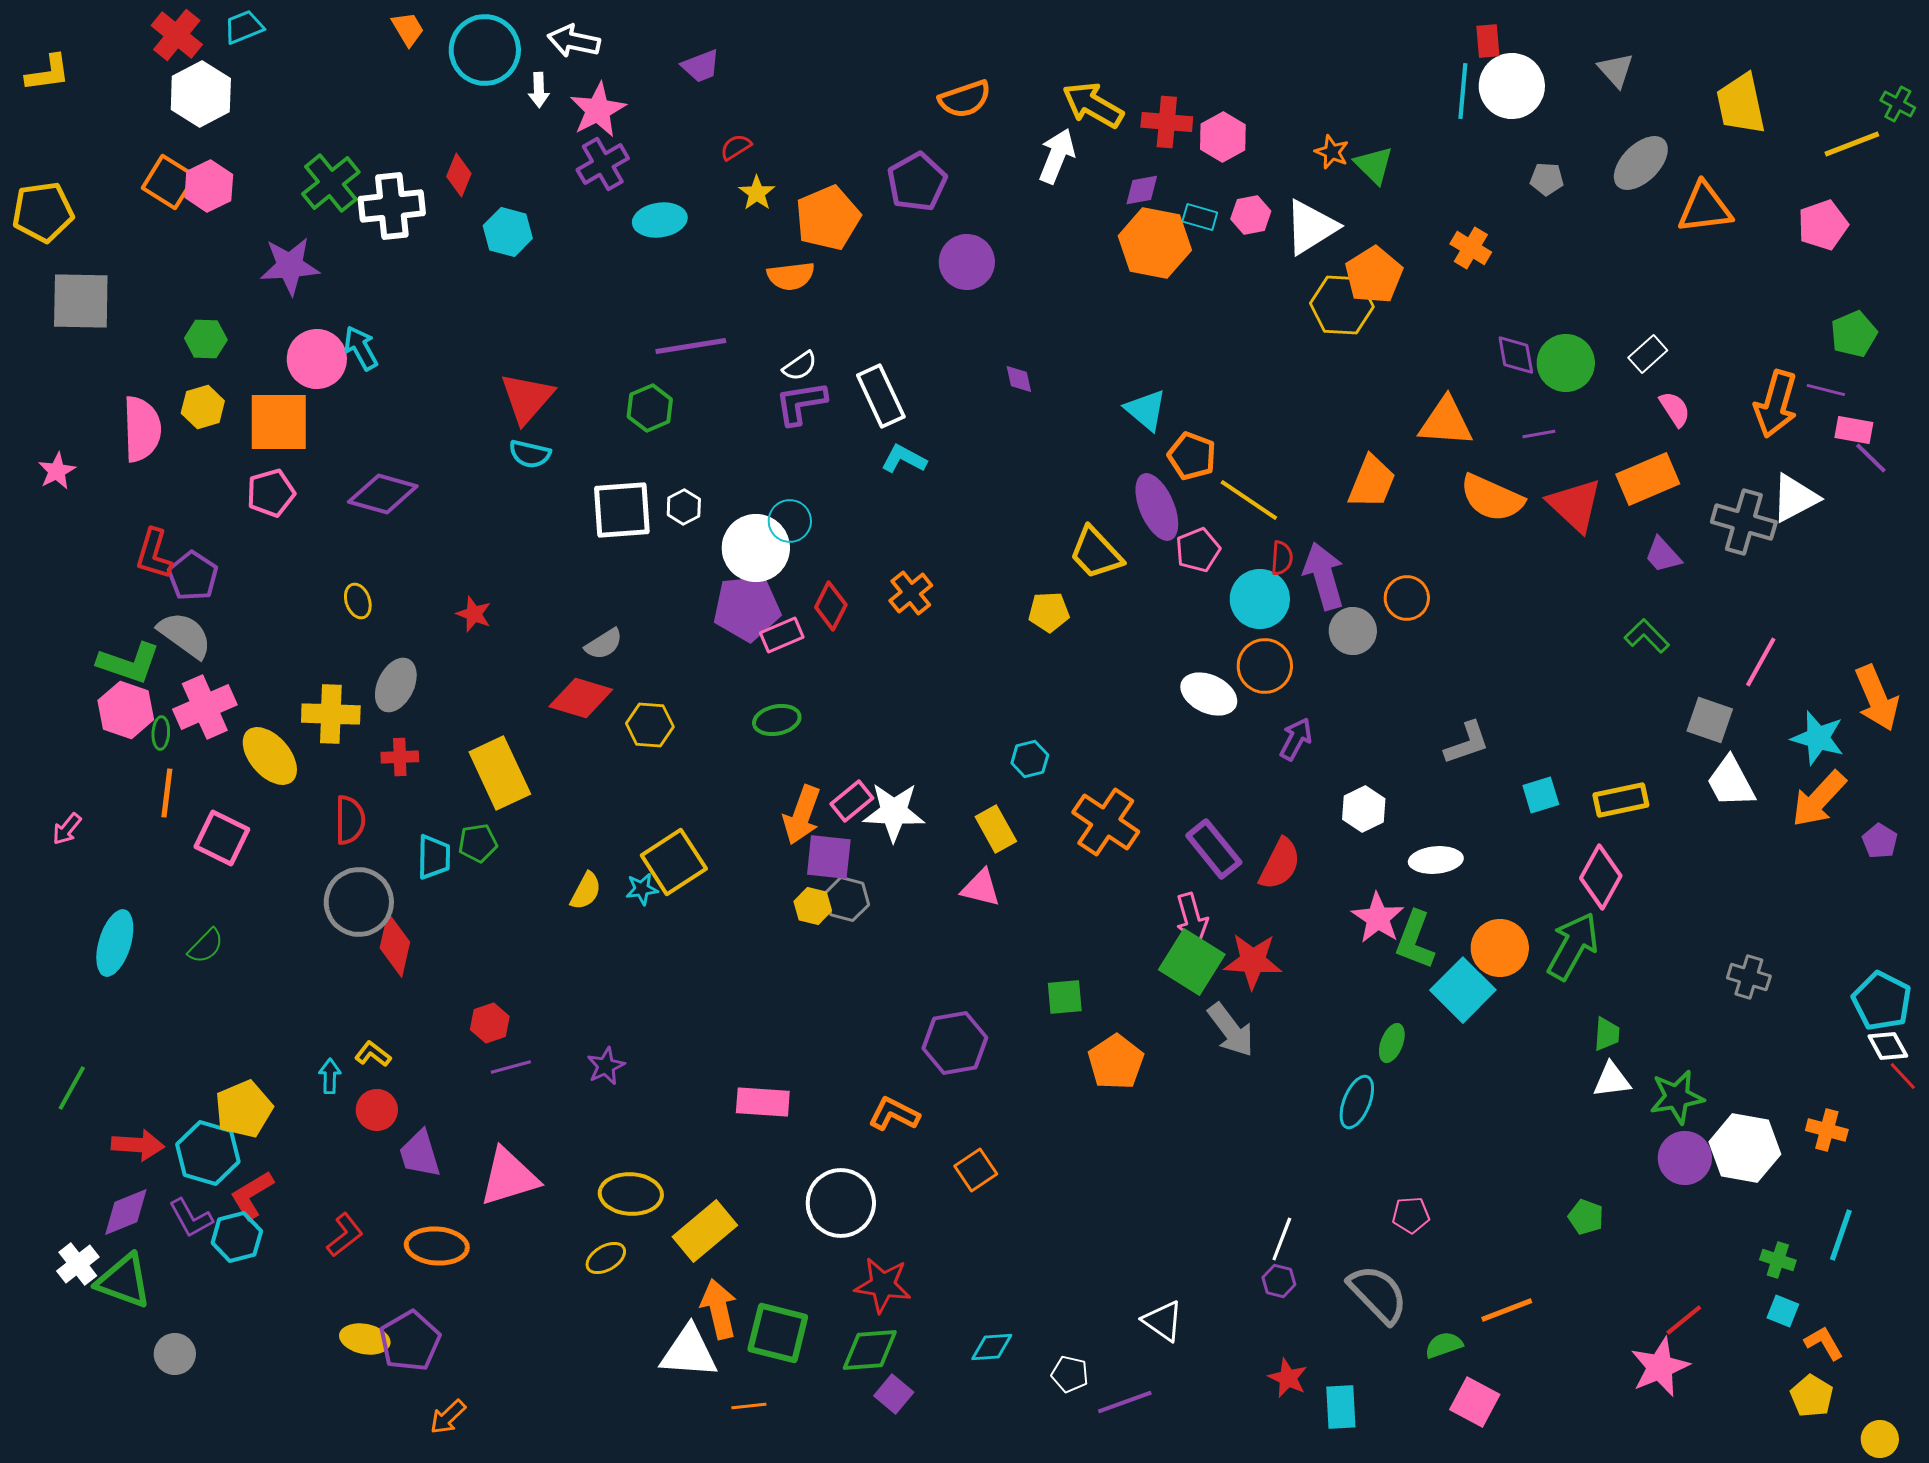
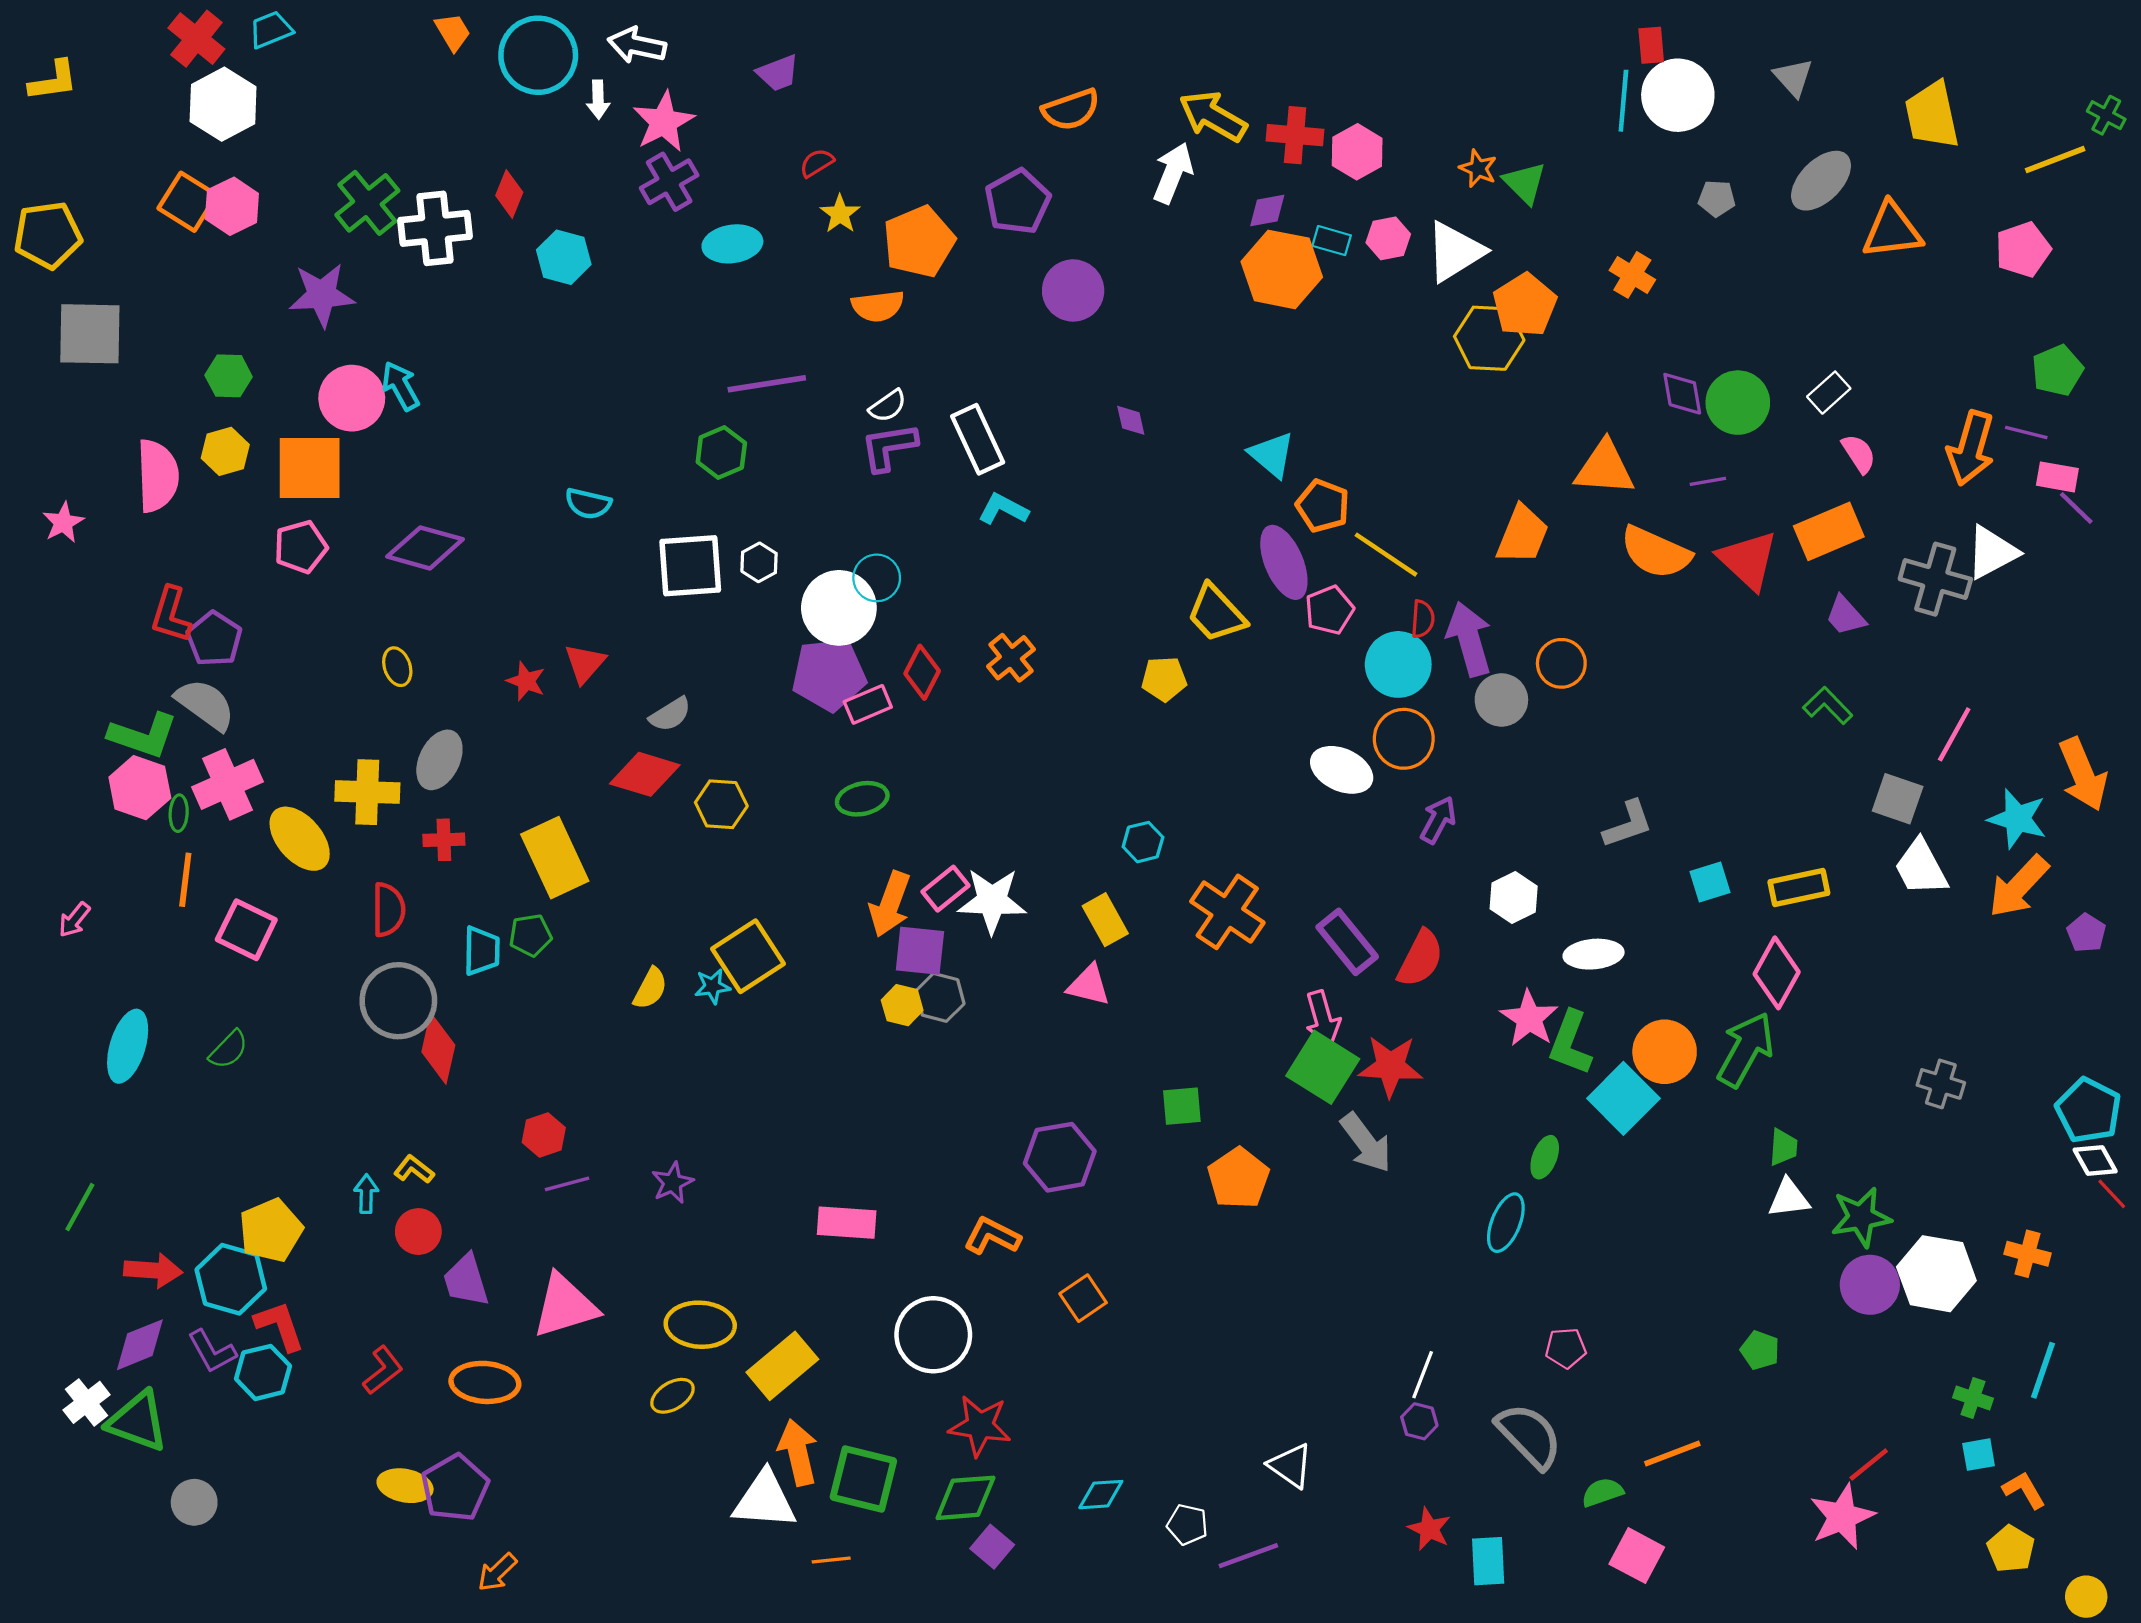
red triangle: (527, 398) -> (585, 663), moved, size x0.7
red L-shape: (252, 1195) -> (280, 1326), turned 102
cyan square: (1783, 1311) -> (1979, 1455), turned -32

